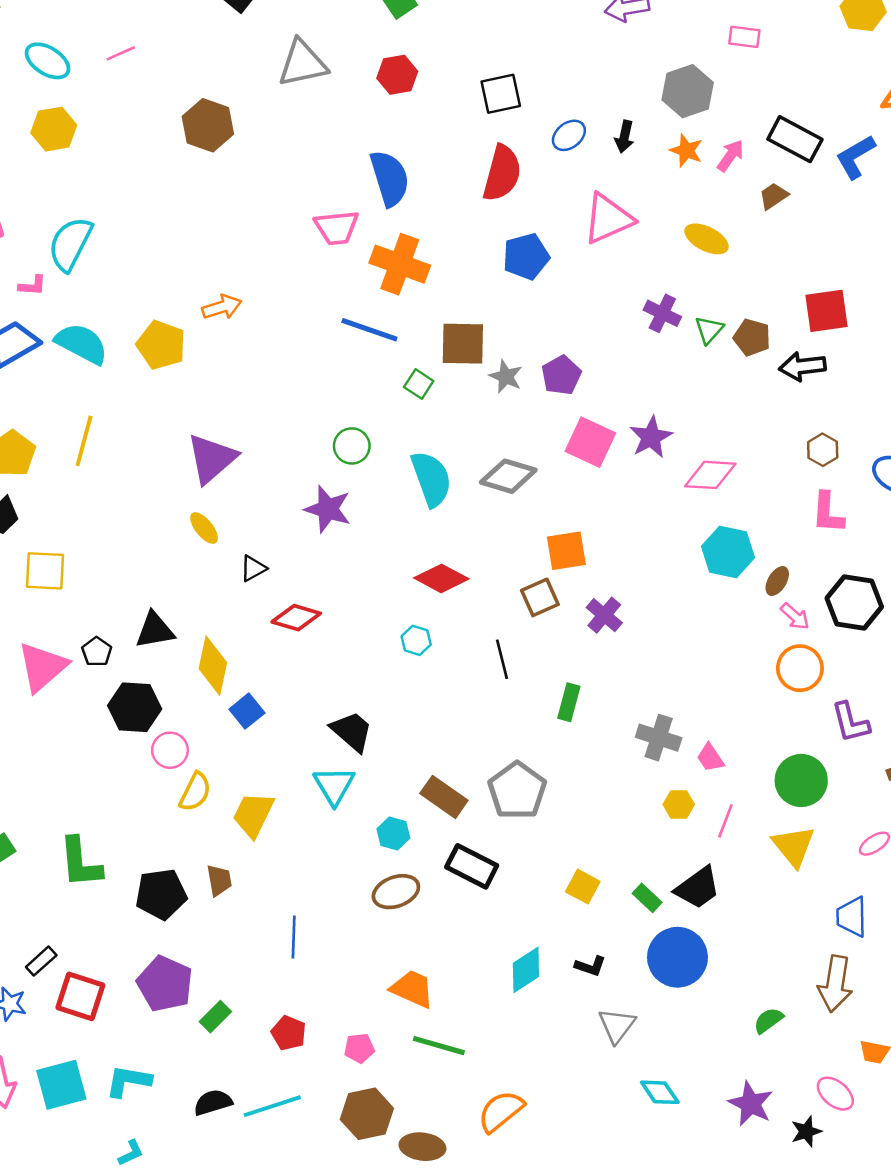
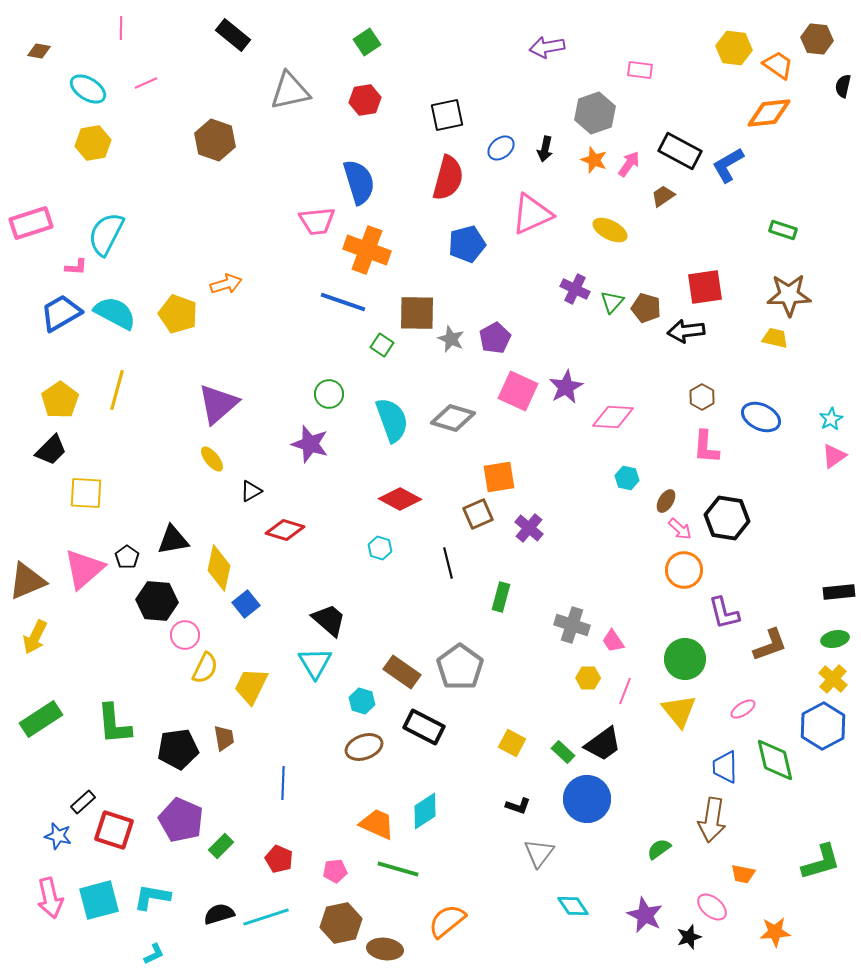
cyan hexagon: (728, 552) -> (627, 478), size x0.6
cyan diamond: (526, 970) -> (425, 811), moved

